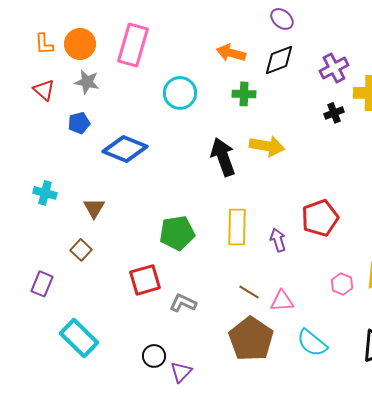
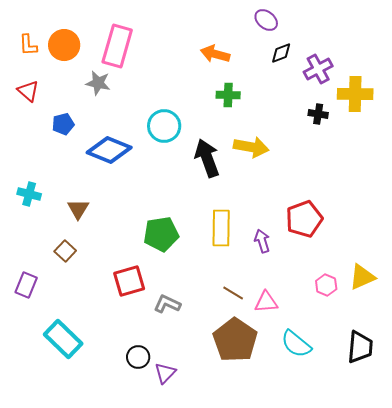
black diamond: (279, 60) -> (281, 53), moved, size x0.7
gray star: (87, 82) -> (98, 83), moved
cyan circle: (180, 93) -> (164, 126), moved
black cross: (334, 113) -> (318, 114), turned 30

